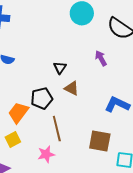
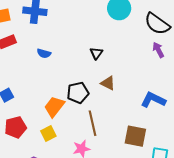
purple arrow: (101, 58) -> (158, 50), moved
black triangle: (60, 68) -> (96, 53), moved

